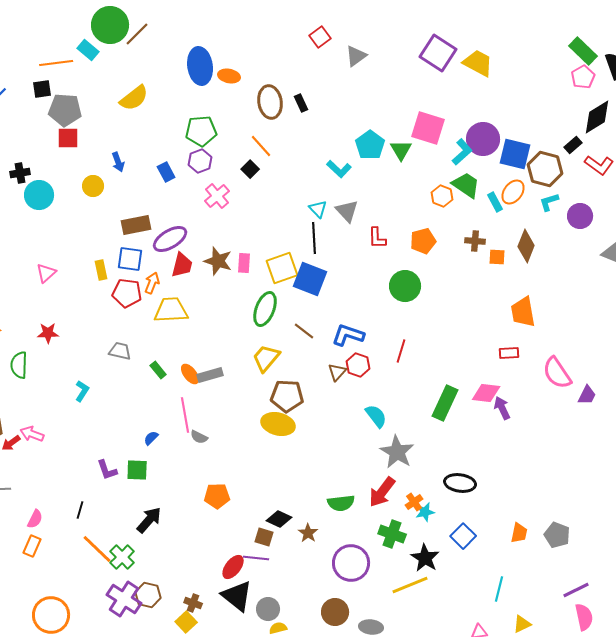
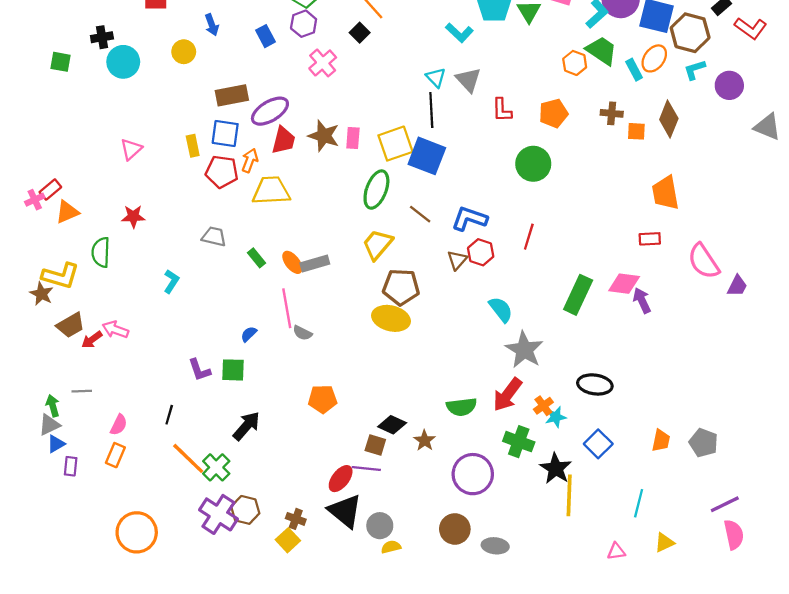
yellow line: (410, 585) -> (569, 495), moved, turned -66

